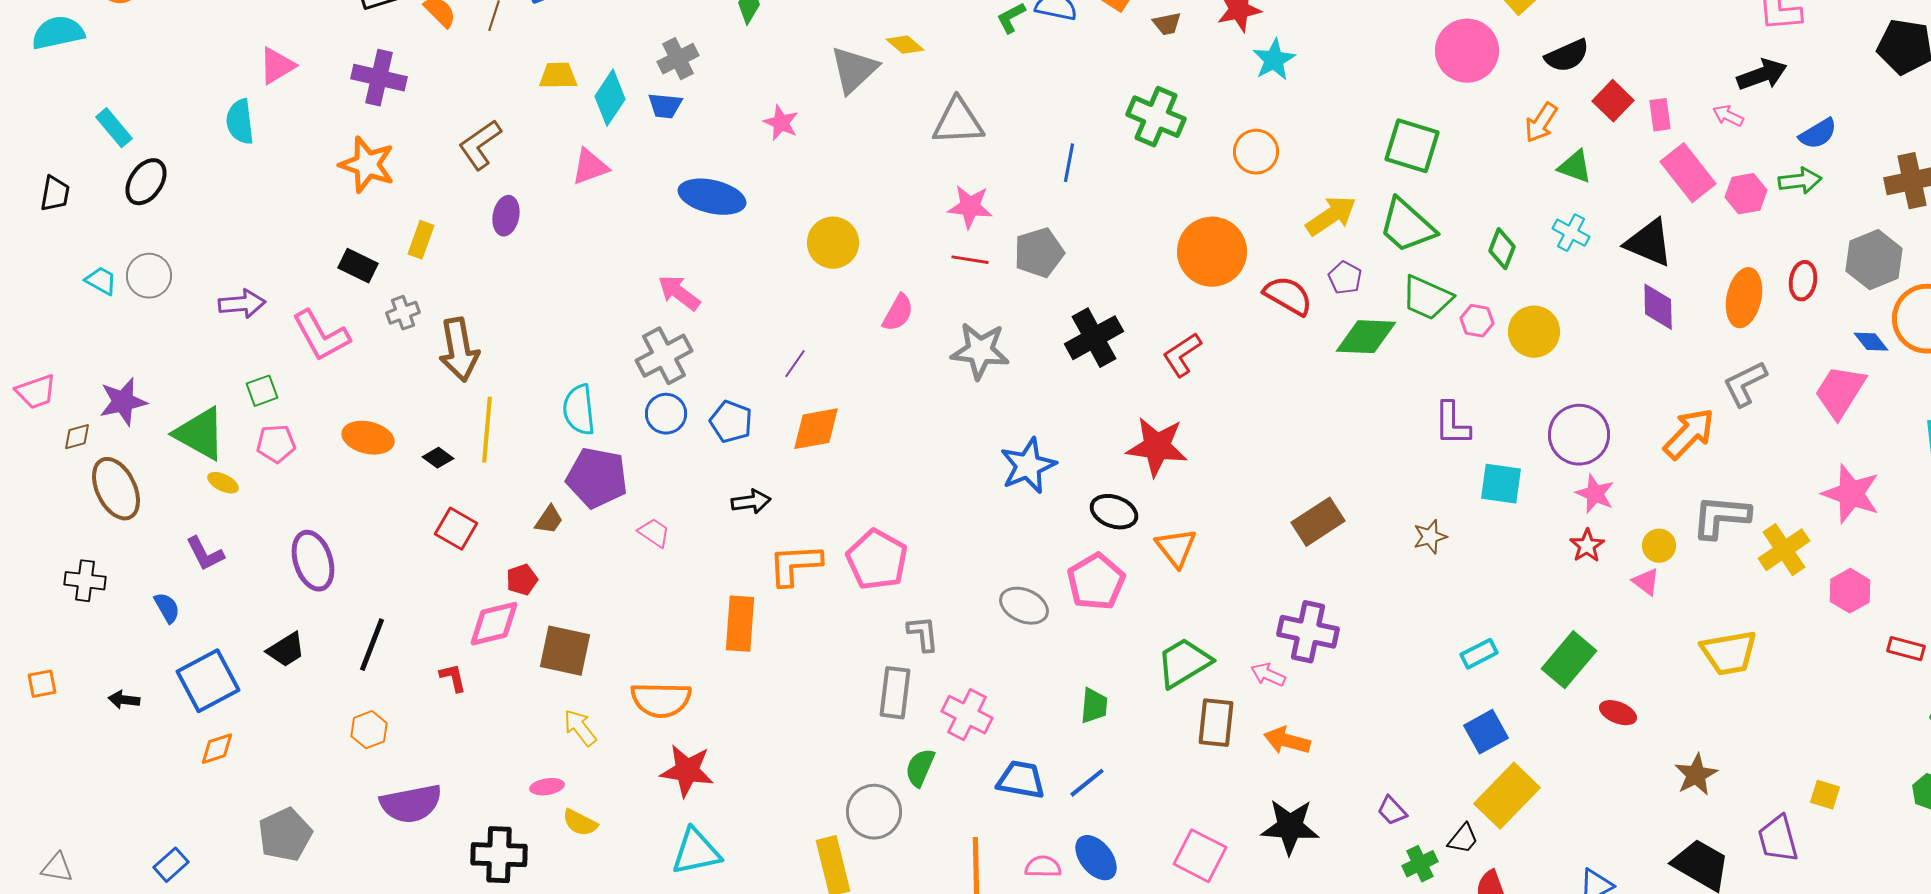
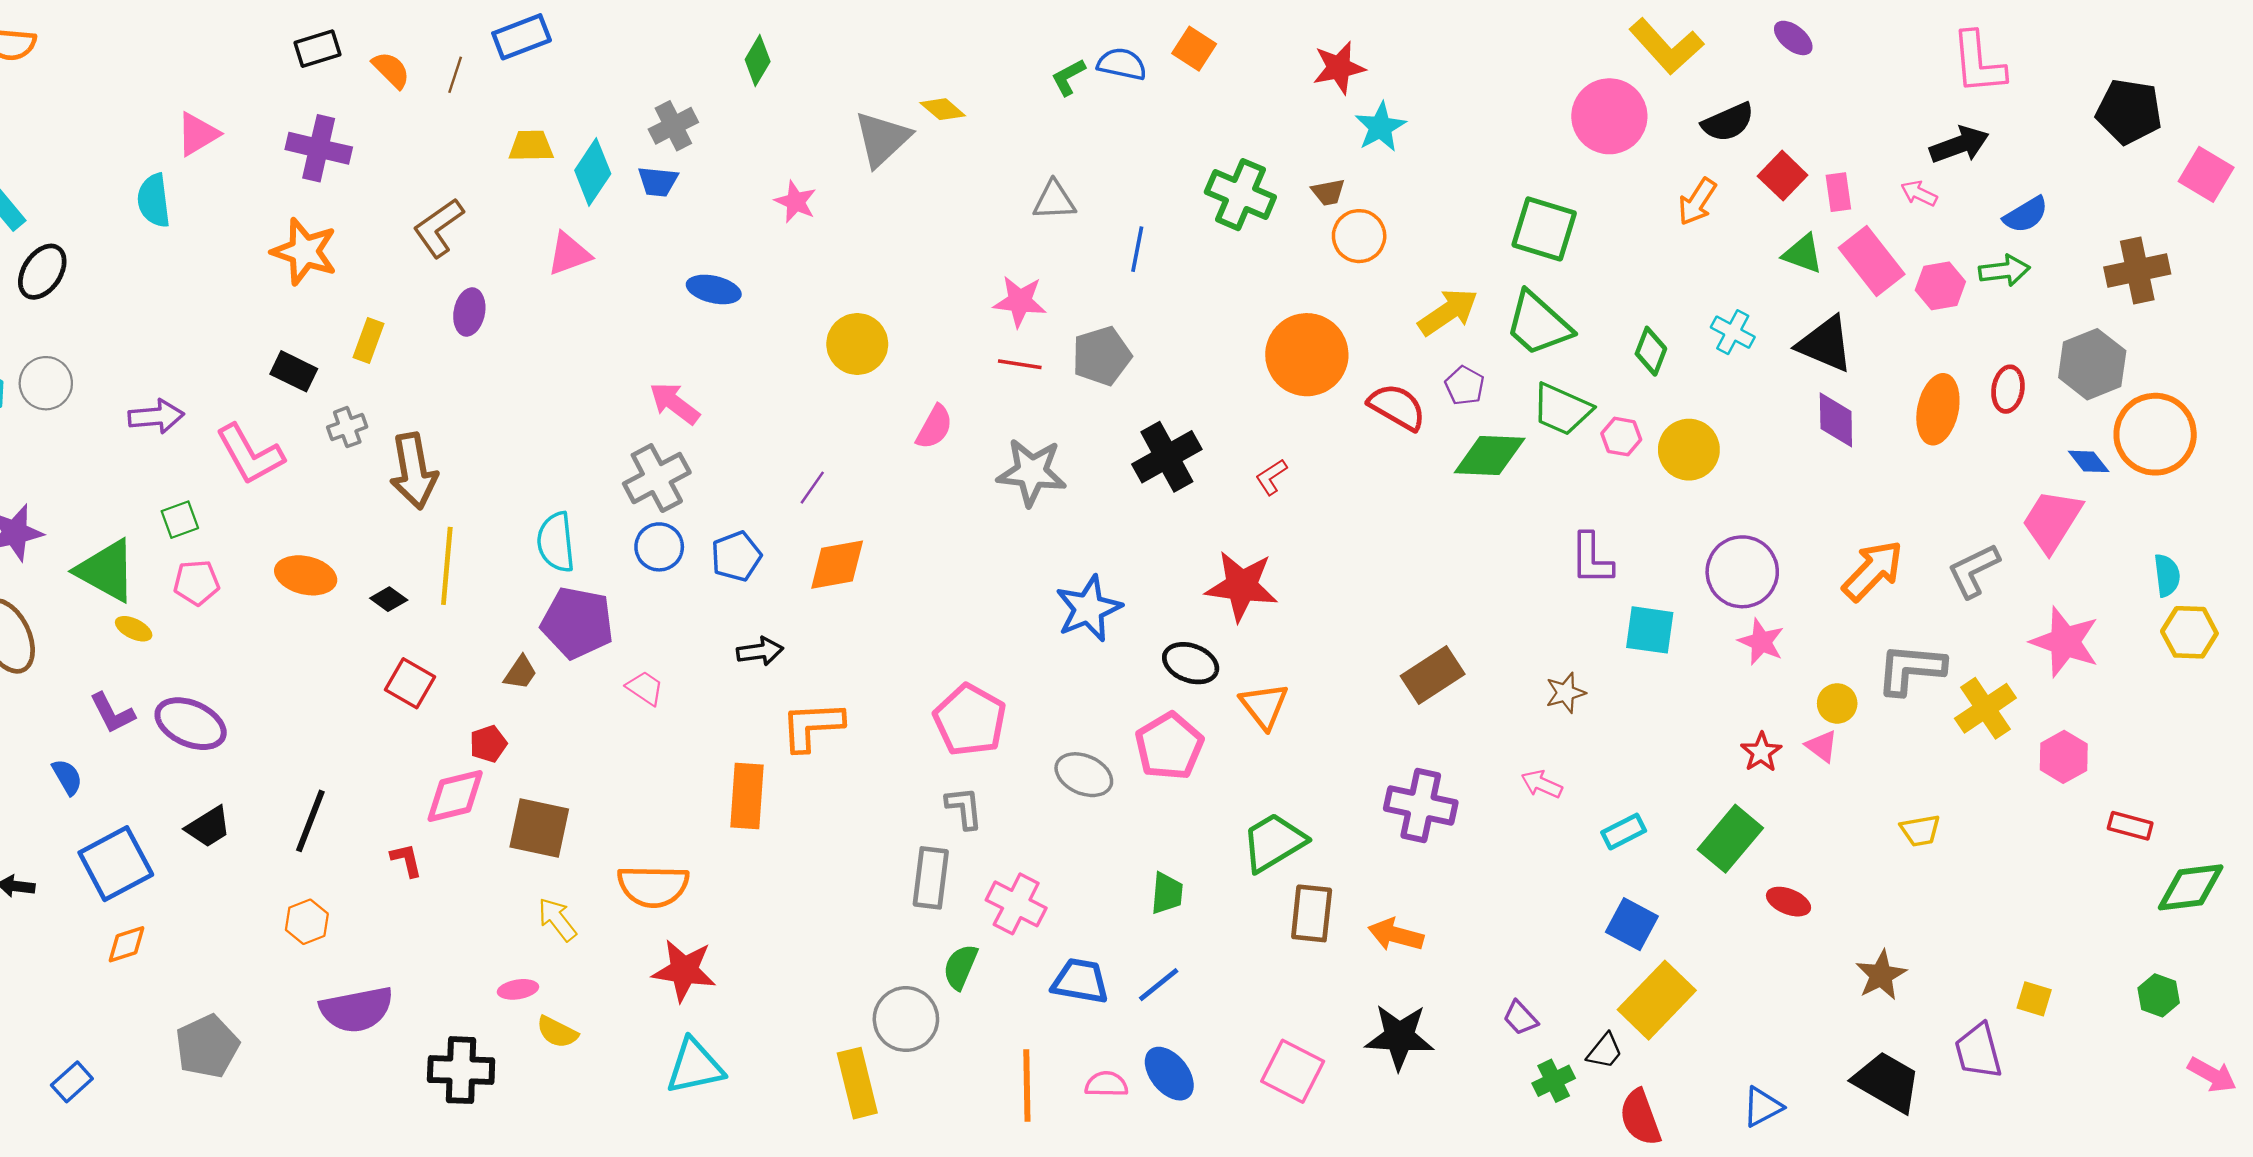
brown trapezoid: (1167, 24) -> (1328, 192), moved
gray triangle: (958, 122) -> (1054, 200), moved, size x0.7
green triangle: (1575, 167) -> (1803, 254), moved
blue ellipse: (712, 197) -> (714, 289), size x0.7
red L-shape: (1182, 355) -> (1271, 477), size x0.7
gray L-shape: (1745, 384) -> (1974, 571), moved
blue pentagon: (731, 422) -> (736, 556), turned 30
red star: (1587, 546) -> (1761, 752), moved
pink pentagon: (877, 560) -> (970, 720), moved
purple ellipse: (313, 561) -> (191, 724), moved, turned -48
yellow trapezoid: (1729, 653) -> (1920, 830), size x0.6
pink arrow: (1268, 675) -> (1542, 784), moved
blue square: (1486, 732) -> (1632, 924), turned -33

